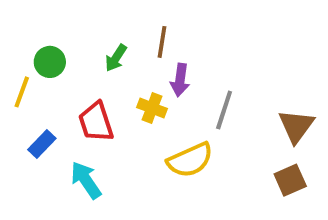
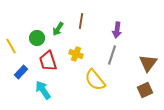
green circle: (50, 62) -> (37, 38), moved
purple arrow: (180, 80) -> (117, 30), moved
yellow line: (22, 92) -> (11, 46), turned -49
yellow semicircle: (190, 160) -> (95, 80), turned 75

